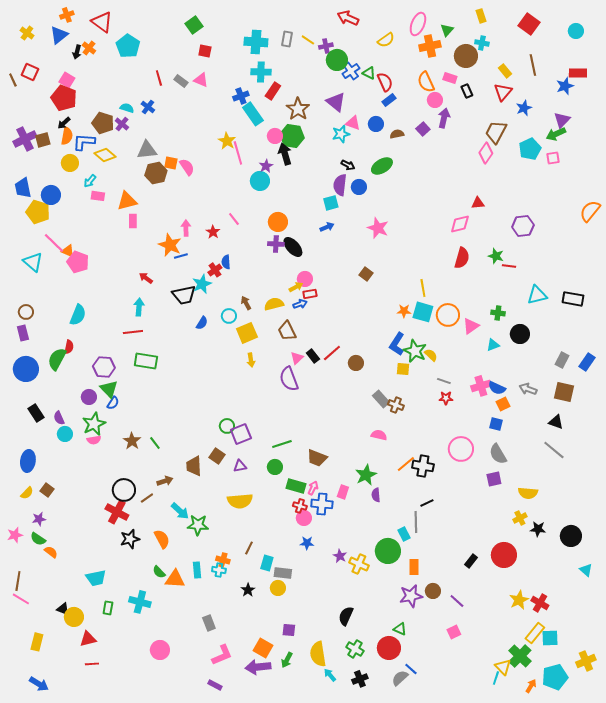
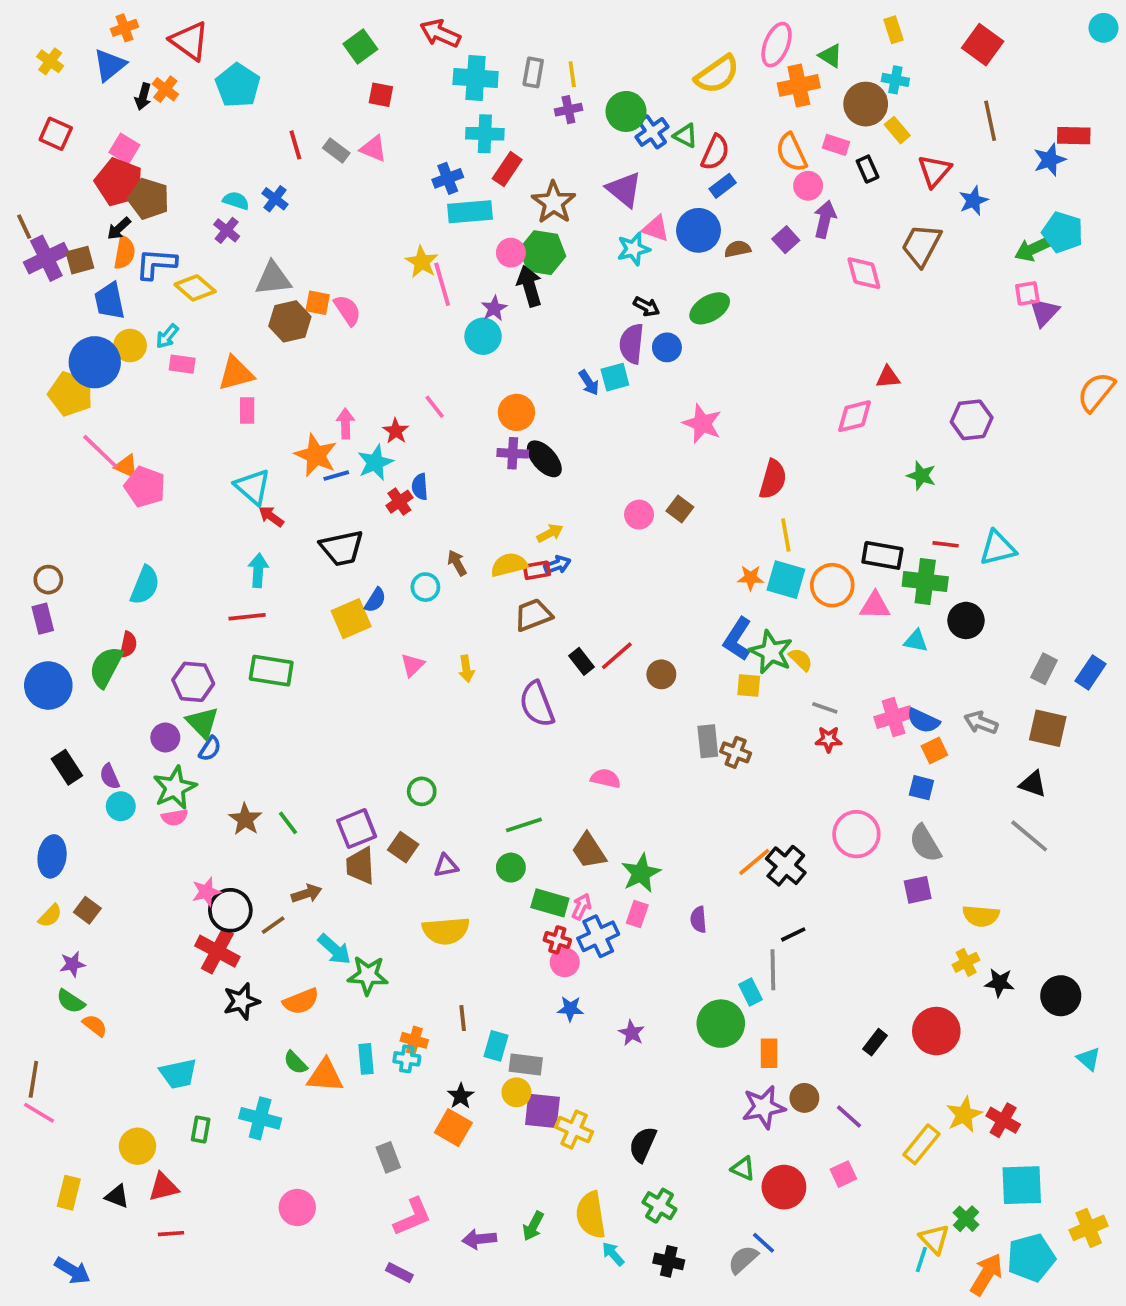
red arrow: (348, 18) -> (440, 33), moved
green triangle: (447, 30) -> (830, 56), turned -40
cyan circle: (576, 31) -> (1103, 28), moved
yellow line: (308, 40) -> (572, 74), turned 48
yellow semicircle: (386, 40) -> (717, 74), size x1.4
purple cross: (326, 46) -> (568, 110), moved
yellow rectangle: (505, 71) -> (897, 130), moved
brown line: (13, 80) -> (24, 227), moved
red semicircle: (385, 82) -> (715, 152), turned 48
cyan rectangle: (253, 114) -> (470, 212), turned -60
purple triangle: (562, 120) -> (1044, 312), moved
brown pentagon: (103, 123) -> (149, 199), moved
blue circle: (376, 124) -> (699, 230), size x1.5
cyan pentagon: (530, 149) -> (1063, 232), moved, turned -30
pink diamond: (486, 153) -> (864, 273), moved, turned -50
yellow circle: (70, 163) -> (130, 346), moved
blue trapezoid: (23, 188) -> (110, 301), moved
blue circle: (51, 195) -> (95, 362), size x1.4
blue arrow: (327, 227) -> (589, 383), moved, turned 80
red semicircle: (462, 258) -> (773, 479), moved
cyan triangle: (33, 262) -> (253, 487), moved
red line: (509, 266) -> (946, 544), moved
pink circle: (305, 279) -> (639, 515), moved
cyan star: (202, 284) -> (375, 463), moved
red rectangle: (310, 294) -> (537, 570), moved
black rectangle: (573, 299) -> (882, 555), moved
green cross: (498, 313) -> (925, 581), size x1.6
pink triangle: (471, 326) -> (875, 606), turned 36
brown trapezoid: (287, 331) -> (533, 615), turned 95
yellow square: (247, 333) -> (351, 619), moved
cyan triangle: (493, 345) -> (916, 641), turned 32
pink triangle: (297, 358) -> (412, 665), moved
gray rectangle: (381, 399) -> (708, 741), turned 36
purple square: (241, 434) -> (357, 829), moved
pink semicircle: (379, 435) -> (606, 778), moved
brown trapezoid: (317, 458) -> (589, 851), turned 35
black cross: (423, 466) -> (786, 866), turned 30
green star: (366, 475) -> (641, 873), moved
blue cross: (322, 504) -> (598, 936), turned -30
pink star: (15, 535) -> (206, 892), moved
orange semicircle: (162, 539) -> (301, 1001), turned 96
brown line: (249, 548) -> (463, 1018), turned -32
yellow cross: (359, 564) -> (574, 1129), moved
black triangle: (63, 609) -> (117, 1196), moved
purple square: (289, 630) -> (542, 1111), moved, size x1.5
yellow rectangle: (535, 633) -> (921, 1144), moved
cyan square: (550, 638) -> (1022, 1185), size x1.4
orange square: (263, 648) -> (453, 1128), moved
red circle: (389, 648) -> (784, 1187), moved
green cross: (520, 656) -> (966, 1219), size x0.6
purple arrow: (258, 667) -> (479, 1239), size x0.7
black cross: (360, 679) -> (669, 1261), turned 35
orange arrow: (531, 686) -> (986, 1274), size x1.6

